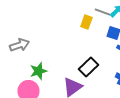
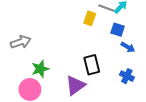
black rectangle: (88, 67) -> (92, 65), turned -60

